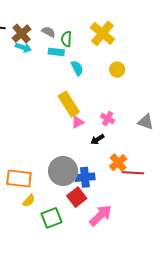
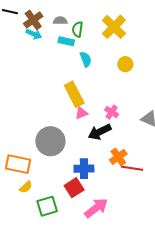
gray semicircle: (49, 32) -> (60, 21), turned -32
black arrow: (97, 139) -> (100, 132), size x1.6
gray circle: (63, 171) -> (50, 141), moved

